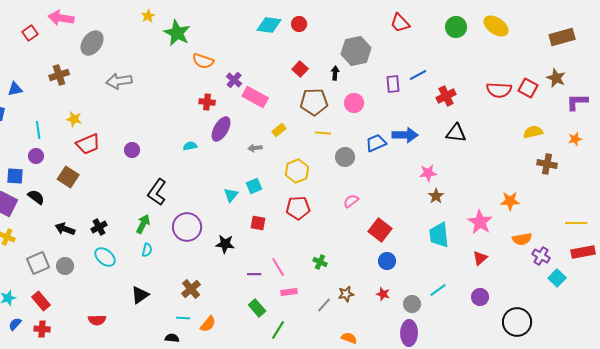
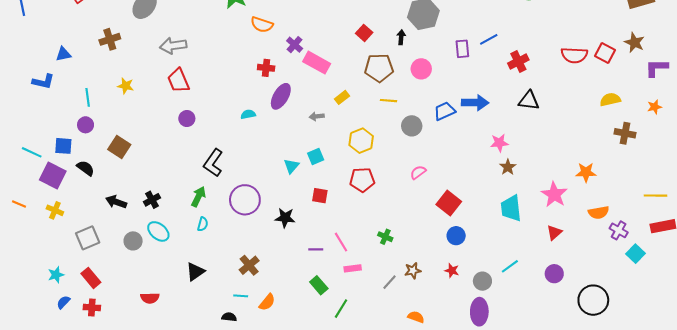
red trapezoid: (88, 144) -> (178, 81), moved, turned 90
gray circle: (65, 266) -> (133, 241), moved

